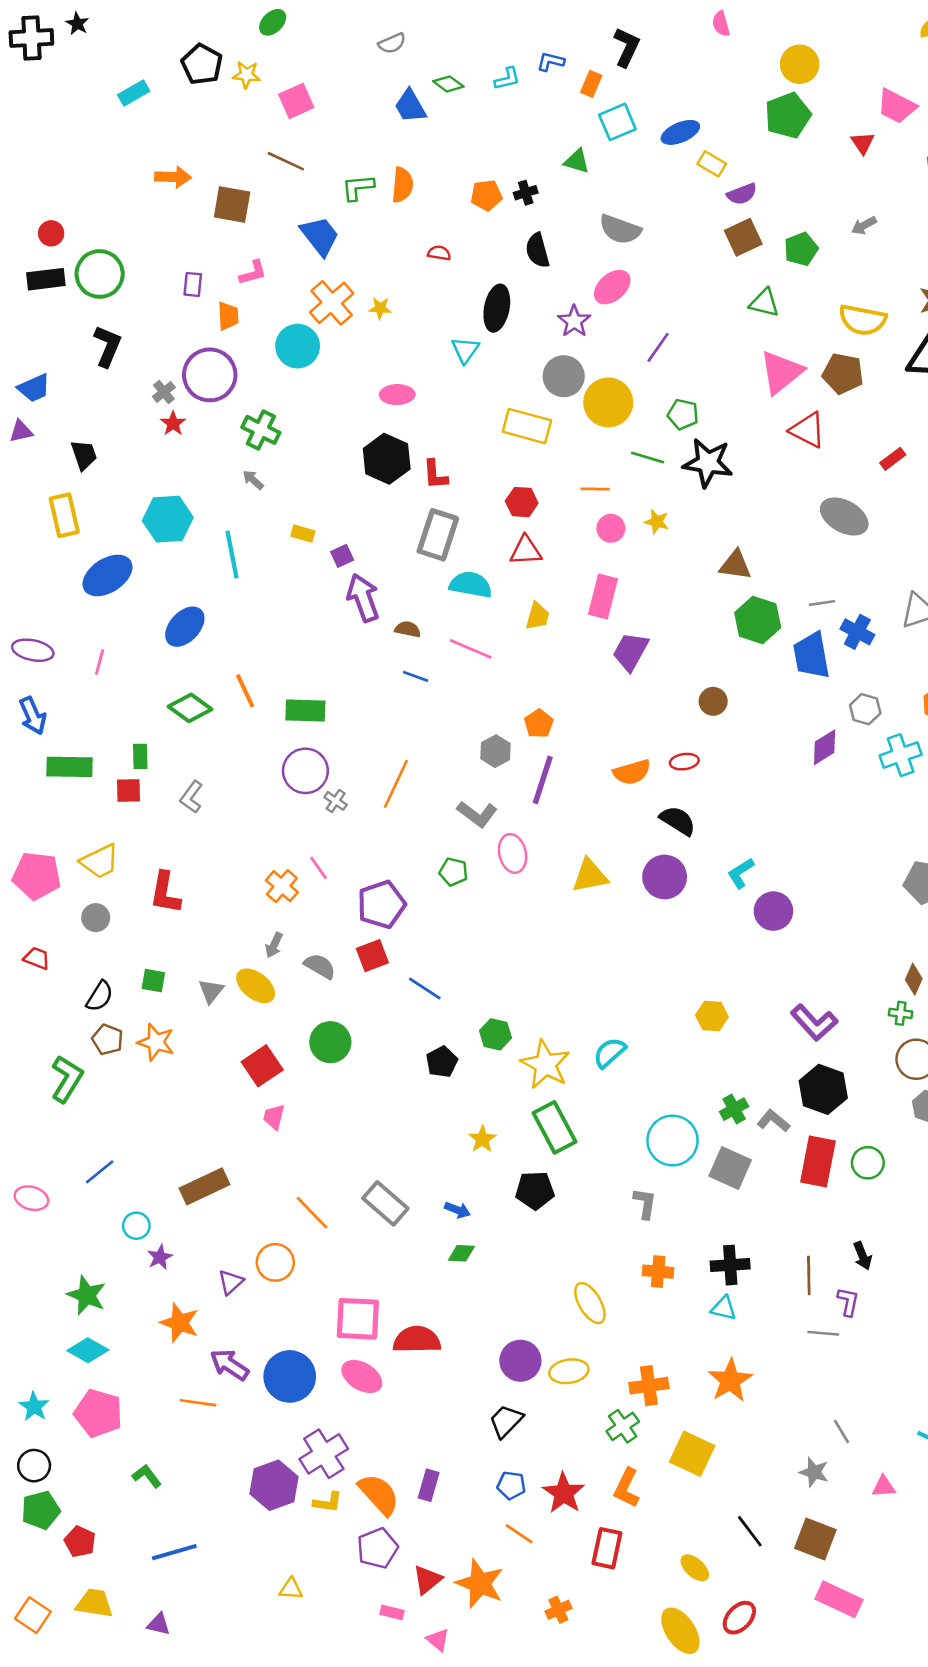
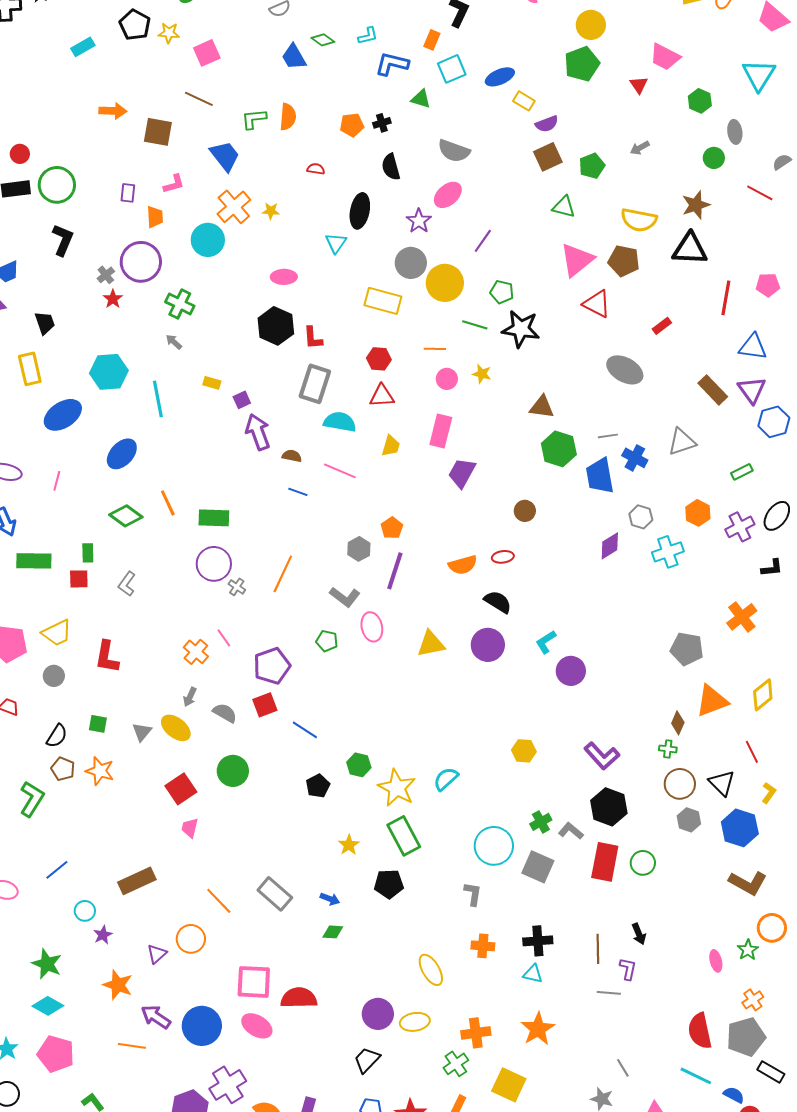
blue L-shape: (551, 62) -> (392, 64), moved, size x1.6

